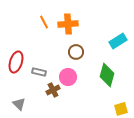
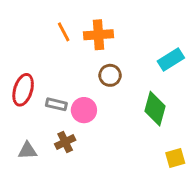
pink circle: (68, 77) -> (84, 110), moved
brown cross: (53, 90) -> (65, 142), moved
gray triangle: (19, 104) -> (27, 151), turned -48

